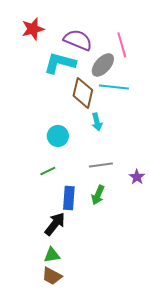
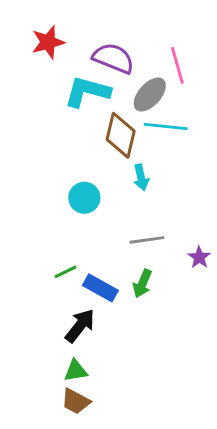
green line: (48, 171) -> (65, 272), moved
blue rectangle: (69, 198) -> (100, 288), turned -65

